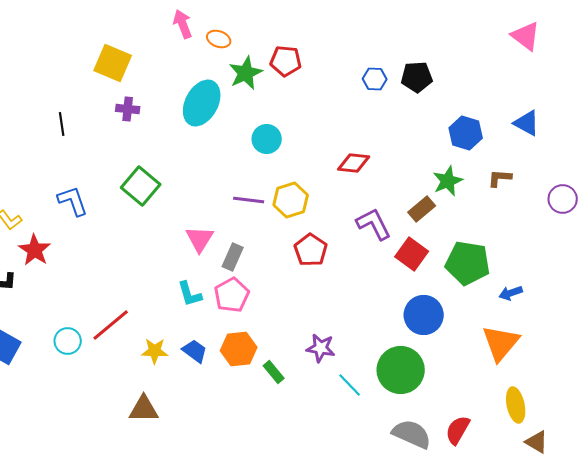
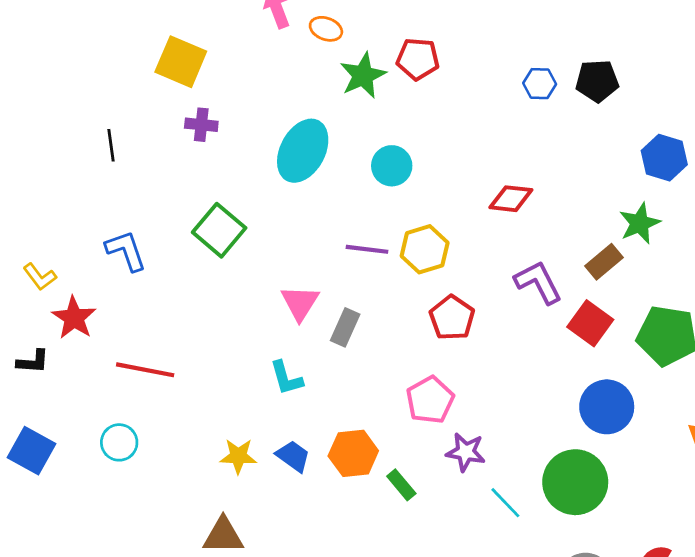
cyan ellipse: (202, 103) -> (303, 151), moved
pink pentagon: (232, 295) -> (430, 400), moved
red line: (111, 325) -> (145, 370), moved, turned 51

